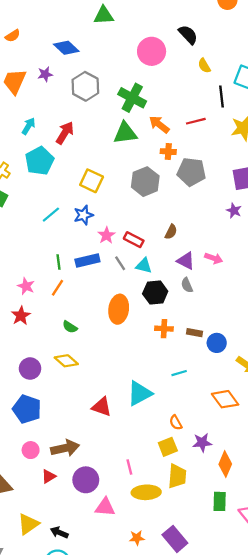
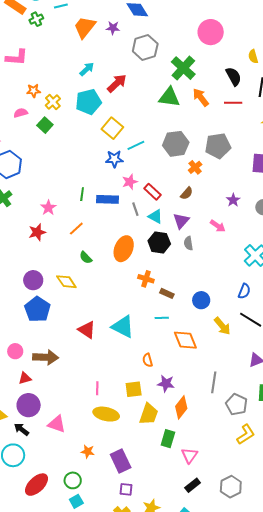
black semicircle: (188, 35) -> (234, 76), moved
orange cross: (168, 152) -> (195, 167), moved, turned 32
gray pentagon: (191, 172) -> (218, 146), turned -30
yellow square: (92, 181) -> (112, 128), moved
purple star: (234, 211) -> (233, 200), moved
cyan line: (51, 215) -> (136, 145), moved
purple triangle: (186, 261) -> (181, 221), moved, turned 30
orange line: (57, 288) -> (76, 229), moved
green semicircle: (70, 327) -> (86, 258), moved
orange cross: (164, 329) -> (146, 279), moved
brown rectangle: (195, 333) -> (167, 293), moved
cyan triangle: (140, 393) -> (123, 327), turned 40
orange diamond: (225, 399) -> (185, 340), moved
blue pentagon: (27, 409) -> (37, 309), moved
yellow square: (168, 447) -> (134, 389), moved
yellow trapezoid: (177, 476) -> (149, 414), moved
purple circle: (86, 480) -> (29, 405), moved
pink triangle: (105, 507) -> (57, 424), moved

